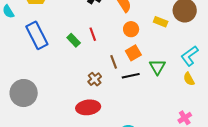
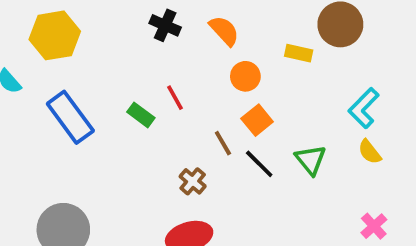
green triangle: (157, 67) -> (311, 160), moved
black line: (131, 76) -> (259, 164), turned 66

